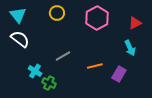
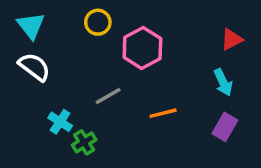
pink hexagon: (97, 18) -> (142, 48), moved
purple rectangle: (119, 74) -> (225, 127), moved
green cross: (49, 83) -> (84, 142), turned 32

